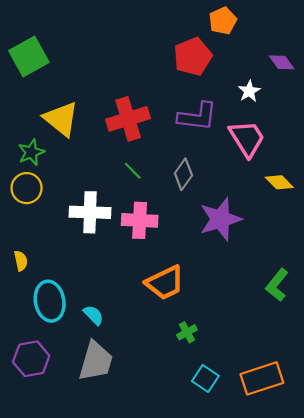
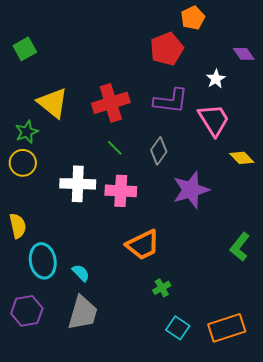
green square: (29, 57) -> (25, 49), size x0.7
yellow semicircle: (21, 261) -> (18, 226), size x1.4

